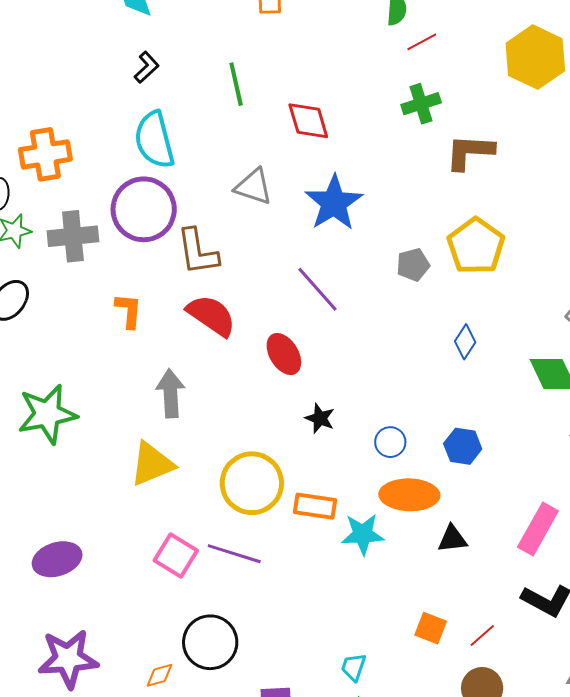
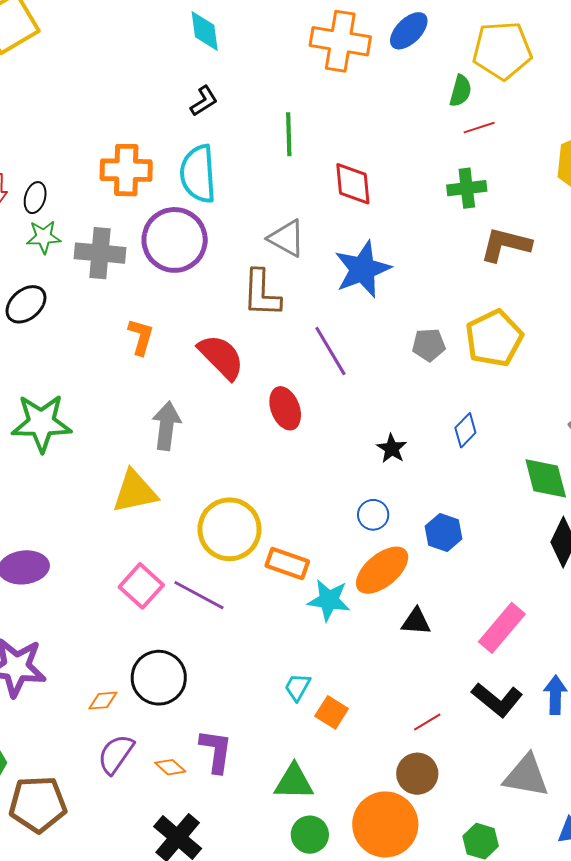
orange cross: (45, 154) -> (126, 170), moved
brown L-shape: (198, 252) -> (262, 293), moved
black star: (320, 418) -> (392, 448), moved
orange ellipse: (409, 495) -> (382, 570), turned -52
orange square: (431, 628) -> (332, 712), moved
cyan trapezoid: (354, 667) -> (297, 687), moved

